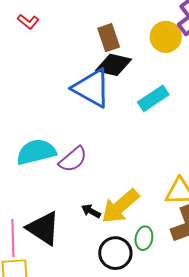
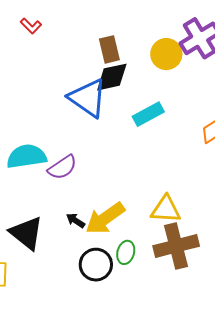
black diamond: (114, 65) -> (112, 77), turned -30

